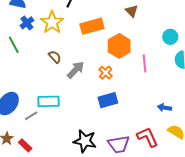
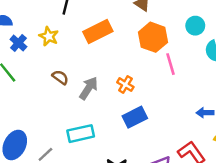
yellow star: (52, 22) -> (49, 36), size x0.7
orange hexagon: (119, 46) -> (153, 37), moved
cyan rectangle: (49, 101) -> (81, 134), moved

